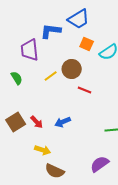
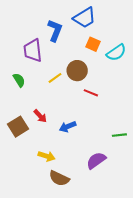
blue L-shape: (51, 31) -> (55, 30), turned 105
red arrow: (37, 122) -> (40, 116), moved
purple semicircle: (100, 164) -> (96, 160), moved

